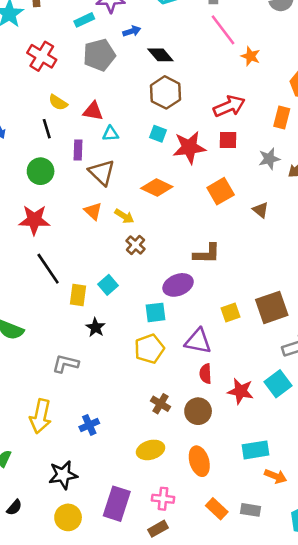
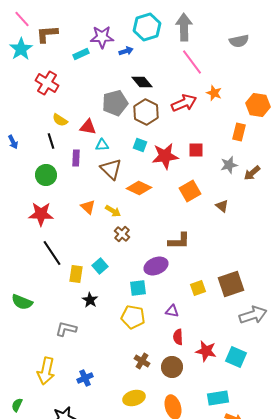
blue arrow: (132, 31) -> (126, 51), moved
gray pentagon: (99, 55) -> (115, 103), moved
orange star: (251, 56) -> (214, 93), moved
red arrow: (229, 106) -> (184, 103), moved
brown triangle: (102, 172) -> (111, 169), moved
purple triangle: (198, 341) -> (172, 311), size x0.6
yellow pentagon: (149, 349) -> (133, 317), turned 30
cyan square: (278, 384) -> (236, 357), moved, turned -30

